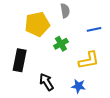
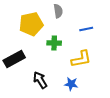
green cross: (61, 44) -> (54, 43), turned 32
black rectangle: (20, 60) -> (14, 59), turned 50

